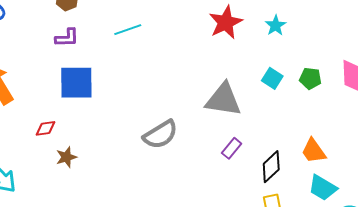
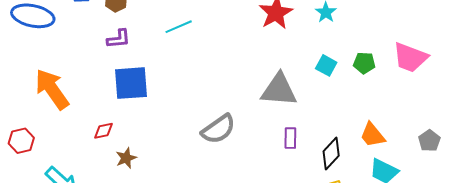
purple rectangle: (232, 148) -> (290, 138), turned -35

